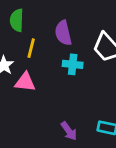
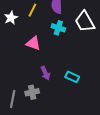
pink triangle: (25, 82) -> (33, 43), moved

